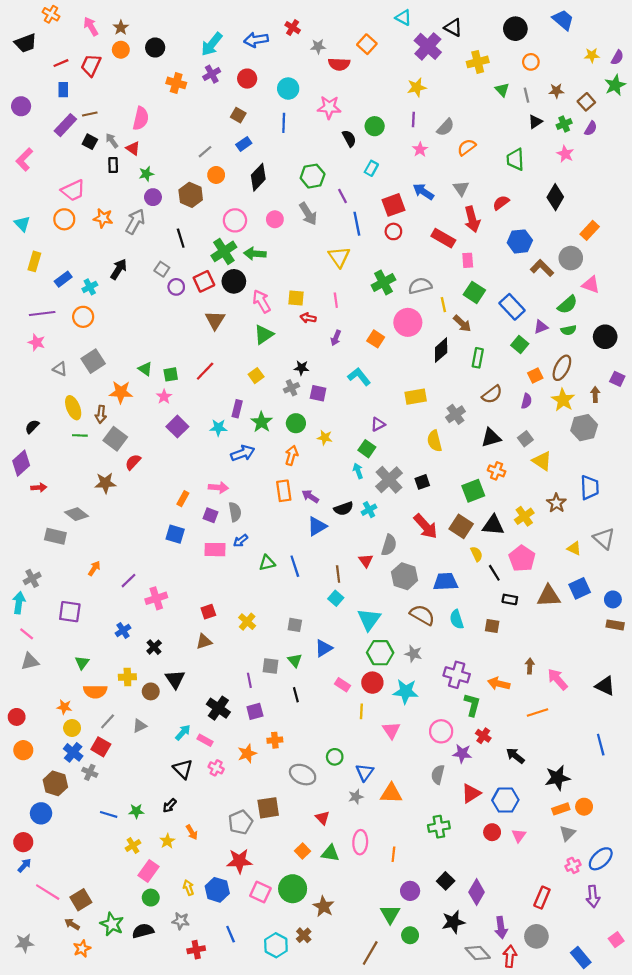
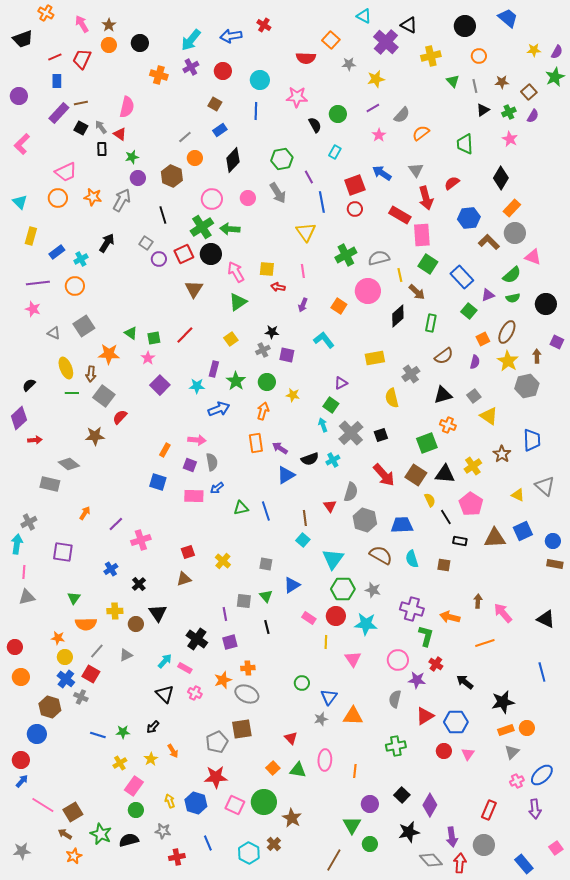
gray star: (318, 46) -> (349, 64), moved
purple line: (413, 120) -> (373, 108), turned 56
orange rectangle: (590, 230) -> (512, 208), moved
pink rectangle: (468, 260) -> (422, 235), size x1.6
pink line: (27, 634) -> (24, 572), turned 56
gray ellipse: (303, 775) -> (247, 694), moved

